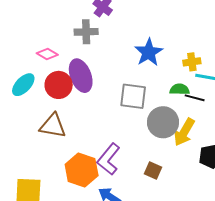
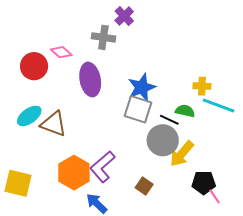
blue star: (149, 52) -> (142, 87), moved
cyan ellipse: (23, 85) -> (29, 116), moved
red circle: (59, 85) -> (34, 66), moved
black line: (195, 98) -> (169, 120), moved

